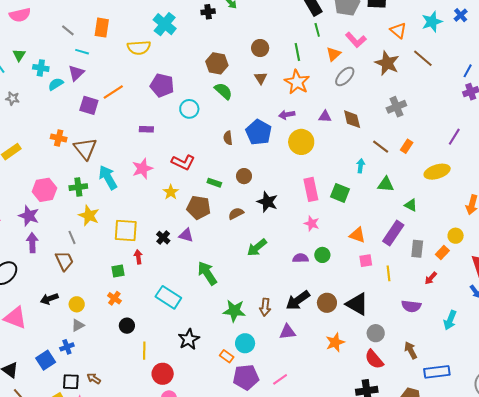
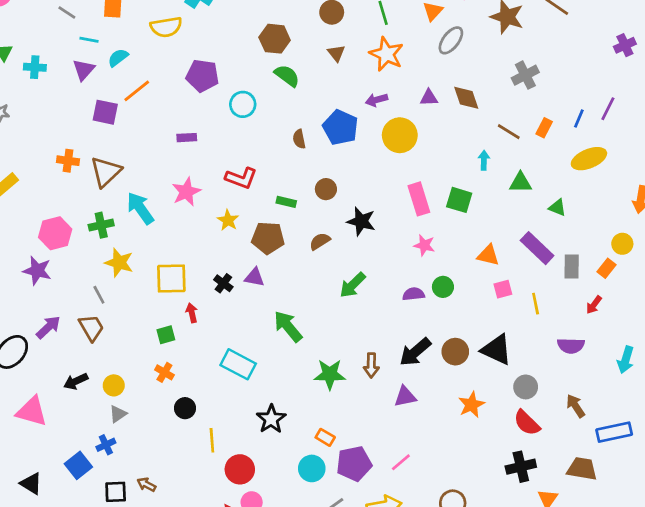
blue line: (468, 71) -> (579, 118), moved
cyan semicircle: (56, 84) -> (118, 58), moved
brown triangle: (85, 149) -> (106, 172), turned 30
purple rectangle: (393, 233) -> (537, 248), turned -75
purple arrow: (32, 243) -> (48, 327), moved, turned 54
cyan circle: (245, 343) -> (312, 468), moved

